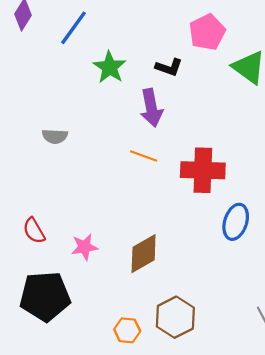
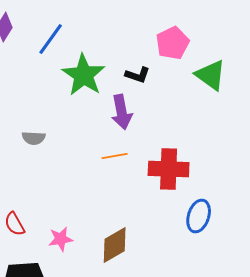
green star: (110, 67) -> (84, 75), size x1.4
orange line: (144, 156) -> (115, 156), turned -30

